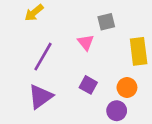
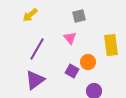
gray square: (106, 22) -> (79, 16), moved
orange circle: (127, 87) -> (88, 62), moved

